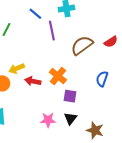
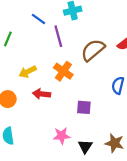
yellow arrow: (17, 69) -> (28, 72), moved
orange cross: (58, 76) -> (63, 71), moved
black triangle: (71, 118) -> (85, 146), moved

